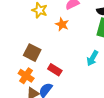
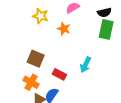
cyan arrow: (92, 58) -> (86, 65), moved

